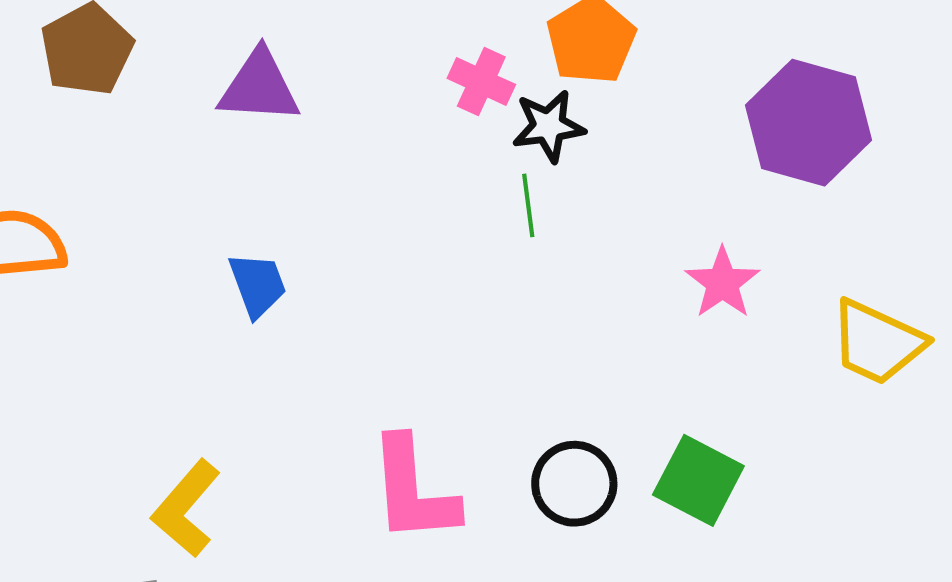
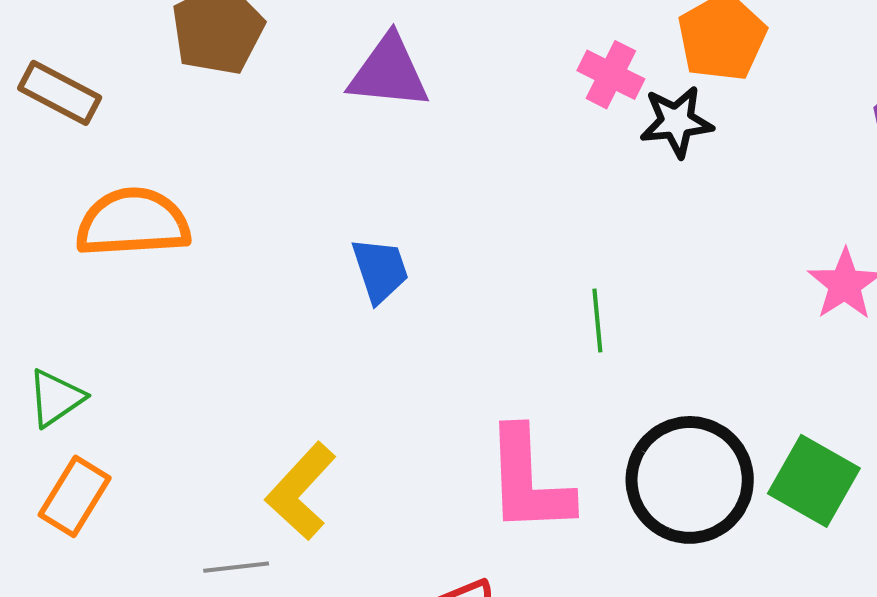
green line: (528, 205) -> (597, 321), moved
black circle: (574, 484) -> (690, 480), size x1.5

